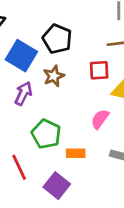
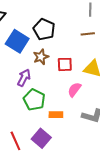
red square: (99, 70) -> (65, 64), moved
purple arrow: (23, 93) -> (24, 78), moved
red line: (19, 167) -> (15, 141), moved

